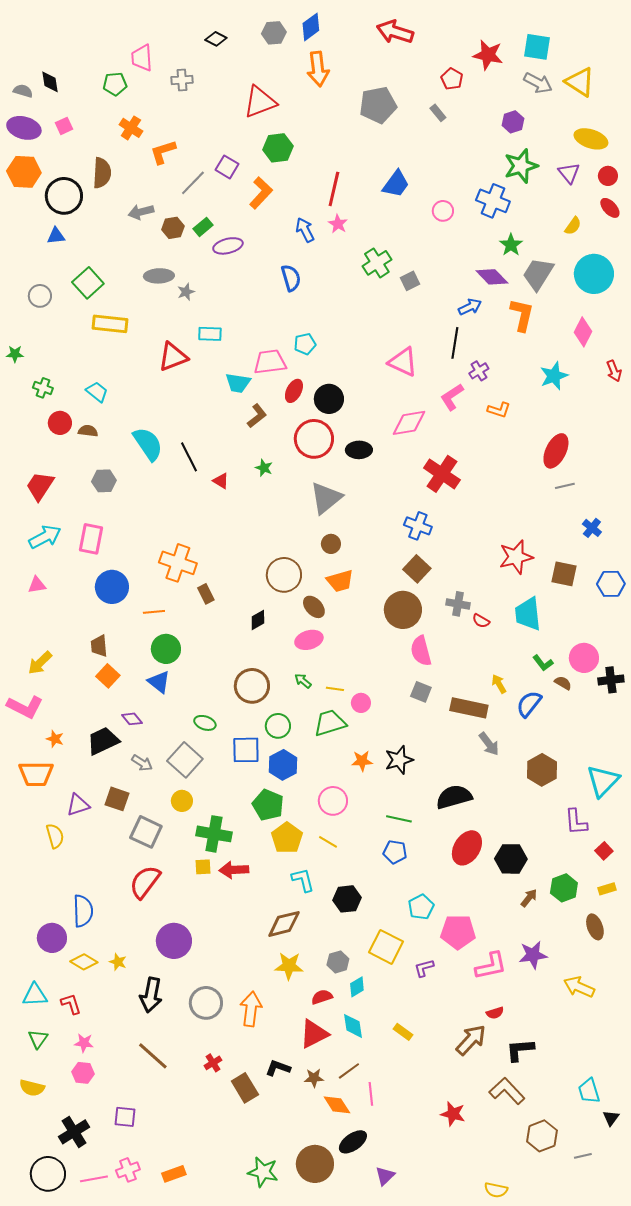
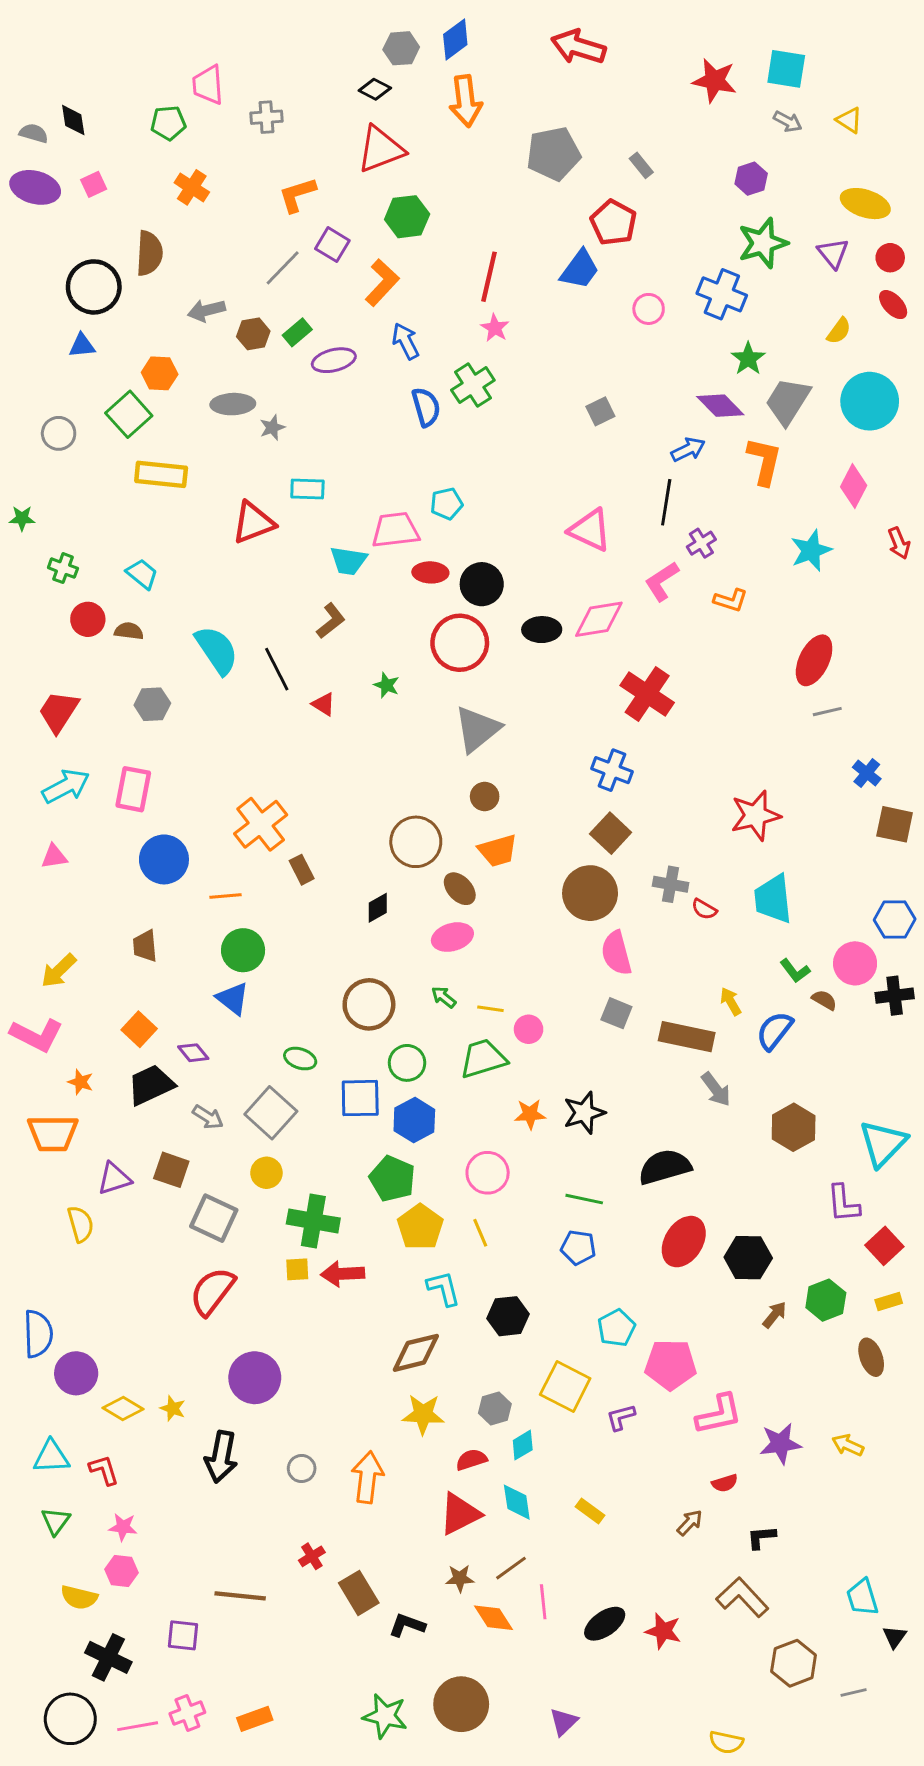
black diamond: (216, 39) -> (375, 89), moved
red pentagon: (452, 79) -> (613, 223), moved, size x1.4
yellow triangle: (580, 82) -> (849, 120), size x0.6
gray arrow: (538, 83) -> (788, 122), size x0.7
orange L-shape: (163, 152) -> (297, 195), moved
orange hexagon: (24, 172) -> (160, 373), moved, size x0.7
blue arrow: (305, 230) -> (406, 341), moved
green cross: (377, 263) -> (473, 385), moved
red ellipse: (294, 391) -> (430, 572), turned 65
brown L-shape: (257, 416) -> (331, 621), moved
black ellipse: (359, 450) -> (542, 630), moved
orange cross: (178, 563) -> (261, 824), turned 33
brown square: (564, 574) -> (895, 824), moved
blue hexagon: (611, 584) -> (895, 919), moved
orange square: (108, 676) -> (139, 1029), moved
yellow line: (328, 842) -> (480, 1233), turned 36
red square: (604, 851) -> (884, 1246), size x1.4
blue semicircle: (83, 911) -> (38, 1334), moved
purple star: (533, 955) -> (780, 1444), moved
yellow arrow: (579, 987) -> (848, 1445), size x0.7
gray circle: (206, 1003) -> (302, 1468), size x0.6
brown arrow: (471, 1040) -> (690, 1523), size x0.6
black L-shape: (520, 1050) -> (761, 1537), size x0.7
brown line: (153, 1056) -> (240, 1596), moved, turned -36
black L-shape: (278, 1068) -> (407, 1625), moved
yellow semicircle: (32, 1088) -> (79, 1597), moved
black cross: (74, 1132) -> (108, 1657), turned -32
black ellipse: (353, 1142) -> (605, 1624), moved

